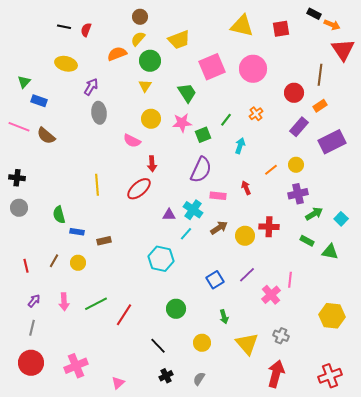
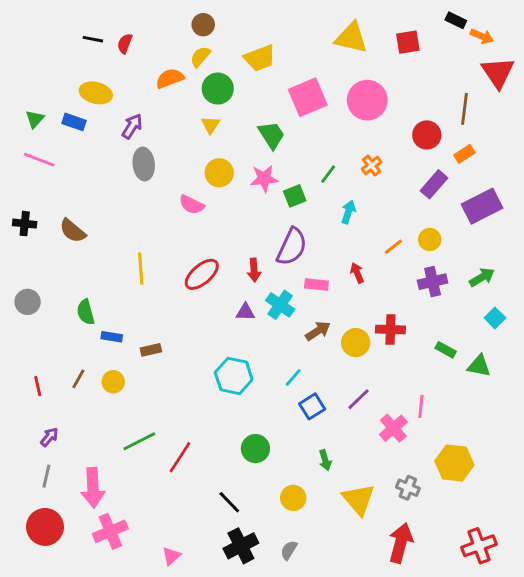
blue rectangle: (39, 101) -> (74, 122), moved
pink line: (19, 127) -> (39, 160), moved
brown semicircle: (46, 136) -> (73, 231), moved
red arrow: (152, 164) -> (254, 270), moved
black cross: (17, 178) -> (25, 224), moved
green arrow: (314, 214) -> (482, 277), moved
cyan line: (186, 234) -> (293, 377), moved
pink arrow: (64, 302) -> (93, 488), moved, size x1.5
yellow hexagon: (332, 316) -> (454, 463), moved
black cross: (166, 376) -> (241, 546), size x1.6

